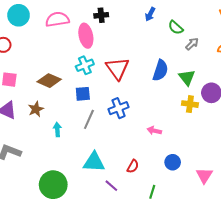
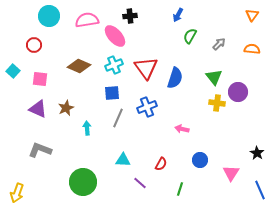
green semicircle: (176, 28) -> (190, 36), moved, turned 77
pink ellipse: (86, 36) -> (115, 36), turned -30
blue semicircle: (160, 70) -> (175, 78), moved
brown diamond: (49, 81) -> (79, 66), moved
cyan triangle: (94, 162) -> (123, 160), size x0.7

